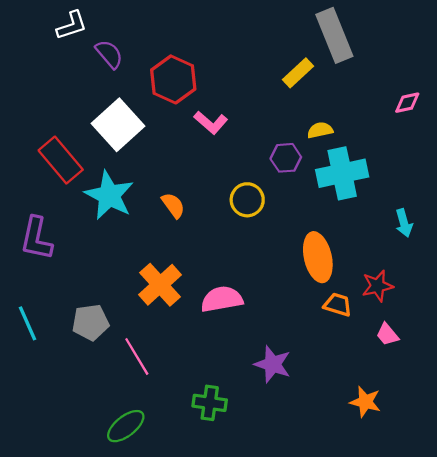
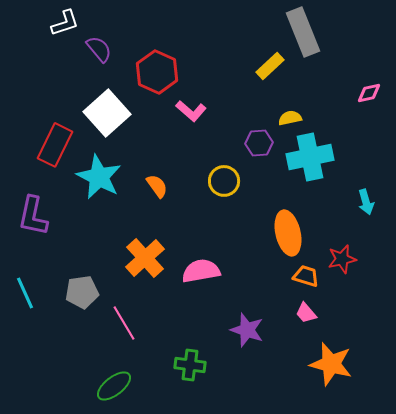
red rectangle: (61, 160) -> (55, 145), turned 66
pink trapezoid: (387, 334) -> (306, 313), moved
orange star: (365, 402) -> (331, 364), size x1.5

